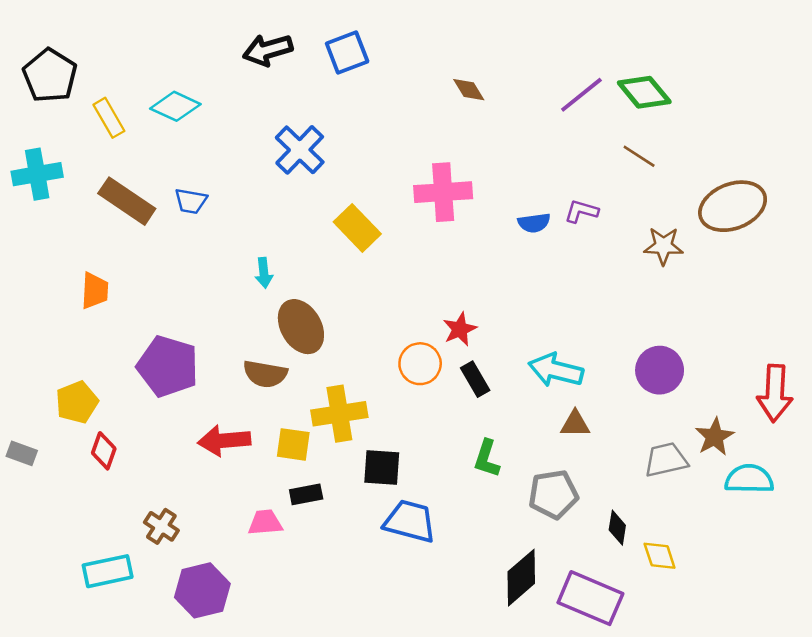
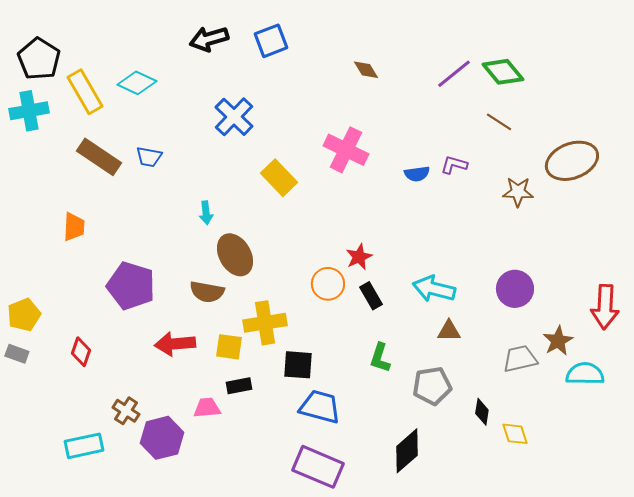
yellow rectangle: (109, 118) -> (85, 92), size x1.4
cyan cross: (37, 174) -> (29, 111), moved
pink cross: (443, 192) -> (346, 150), turned 30
yellow pentagon: (77, 402) -> (24, 315), moved
purple hexagon: (202, 590) -> (162, 438), moved
purple rectangle: (590, 598) -> (318, 467), moved

